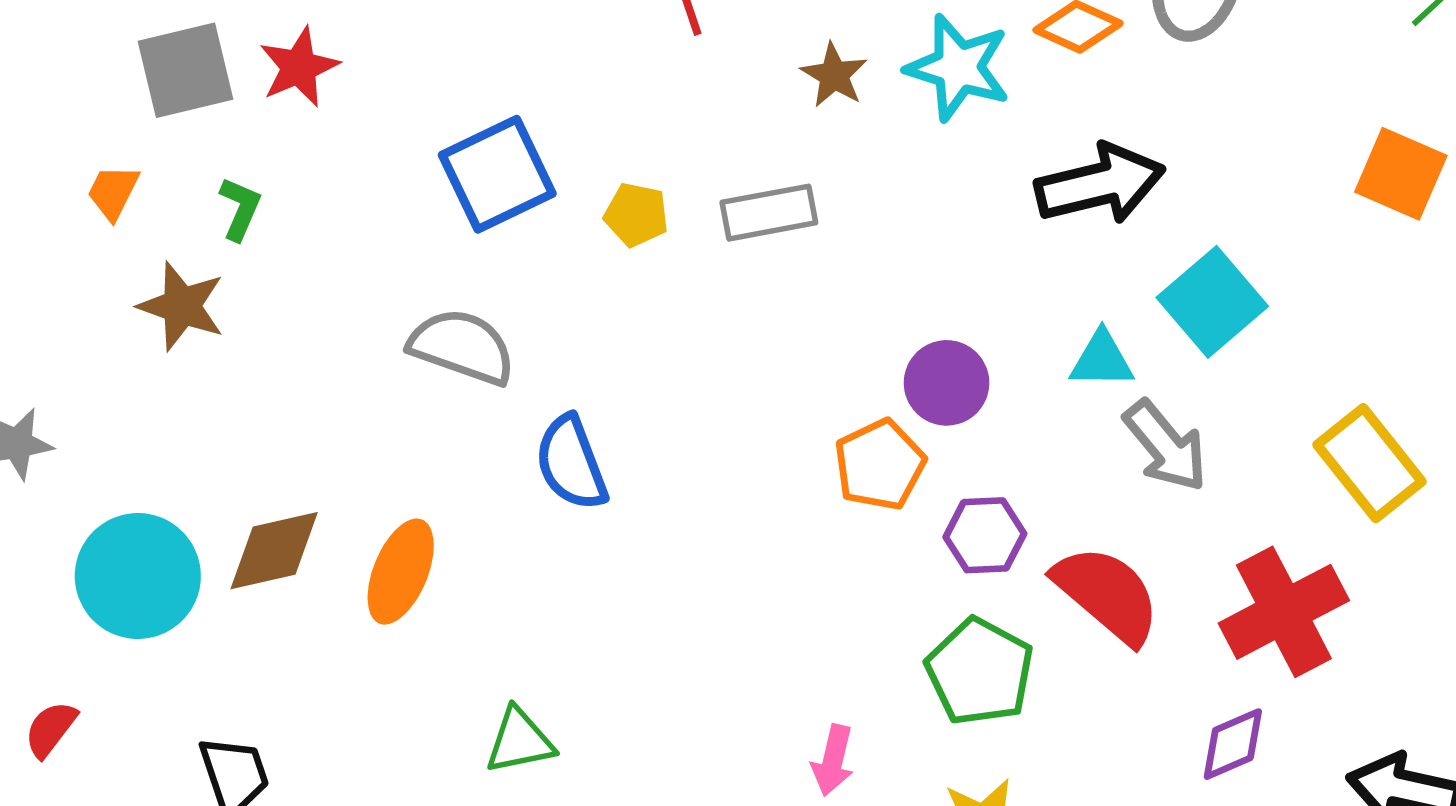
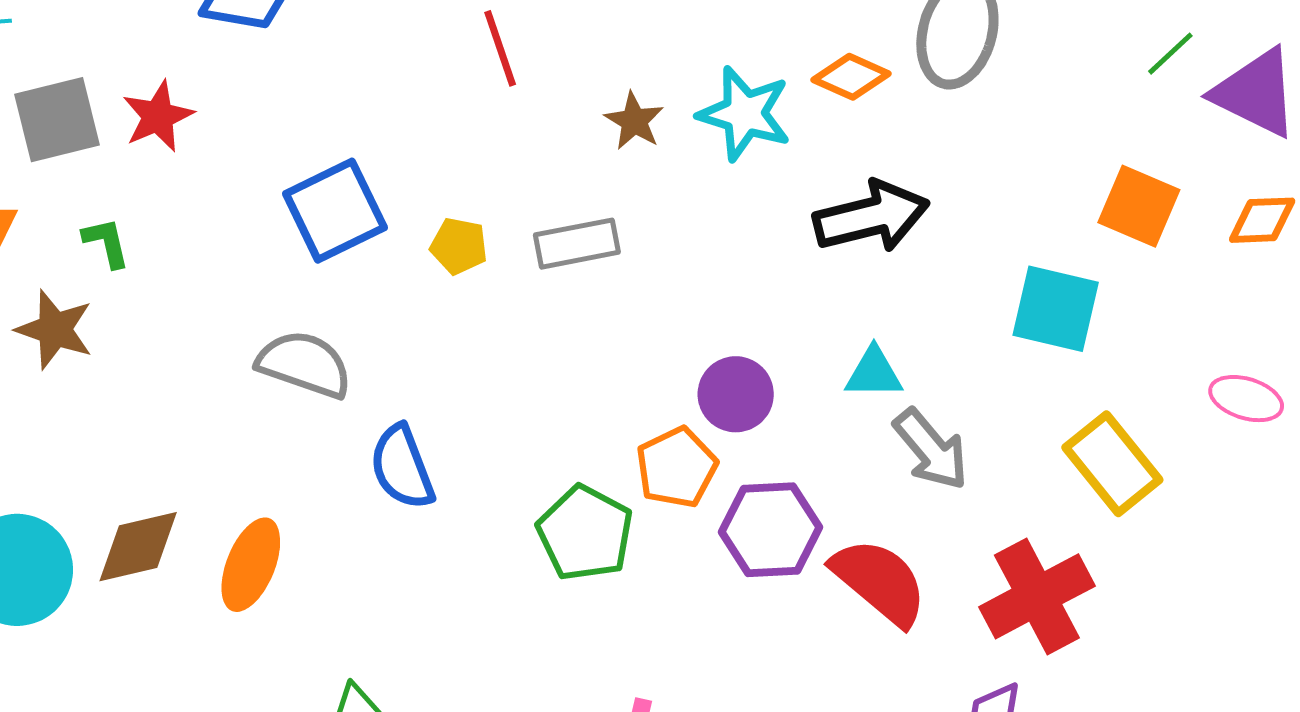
green L-shape: (240, 209) -> (106, 243), turned -36
cyan square: (1212, 302) -> (1056, 309), moved, turned -36
purple hexagon: (985, 535) -> (770, 530), size x1.4
green pentagon: (980, 672) -> (585, 533), moved

